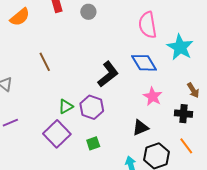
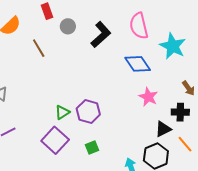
gray circle: (88, 12) -> (68, 26), moved
brown line: (45, 62) -> (39, 48), moved
black L-shape: (108, 74) -> (101, 35), moved
black triangle: (140, 128) -> (163, 129), moved

